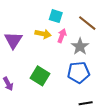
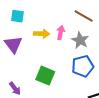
cyan square: (56, 16) -> (17, 16), moved

